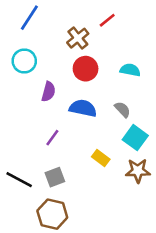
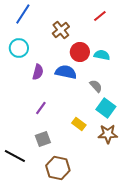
red line: (107, 20) -> (100, 16), moved
red circle: (86, 69) -> (80, 52), moved
blue semicircle: (83, 108) -> (66, 72), moved
black line: (19, 180) -> (15, 156), moved
brown hexagon: (52, 214) -> (58, 168), moved

